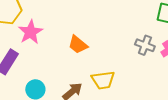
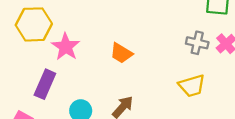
yellow trapezoid: (103, 80) -> (192, 86), moved

